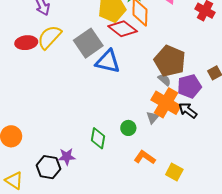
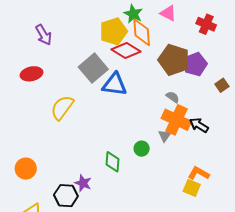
yellow semicircle: (49, 37) -> (62, 108), moved
brown pentagon: (170, 61) -> (174, 60), moved
purple pentagon: (189, 86) -> (195, 64), moved
purple star: (67, 157) -> (83, 183), turned 30
orange L-shape: (145, 157) -> (199, 173), moved

